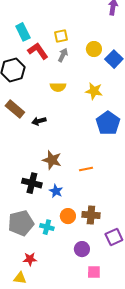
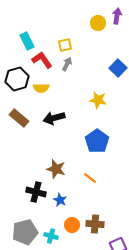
yellow circle: (94, 49) -> (98, 23), moved
yellow semicircle: (58, 87) -> (41, 88), moved
black arrow: (39, 121) -> (54, 118), moved, size x1.5
blue pentagon: (108, 123) -> (97, 141), moved
orange line: (86, 169) -> (90, 178), turned 48

